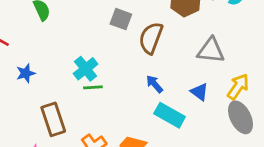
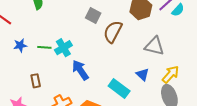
blue arrow: (154, 84) -> (80, 70), moved, size x1.5
green line: (93, 87) -> (44, 47), moved
brown rectangle: (53, 119) -> (36, 81), size x0.6

